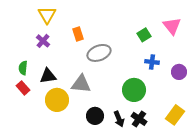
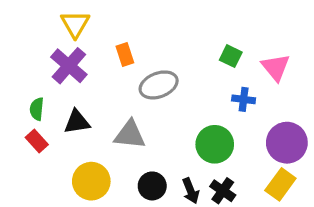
pink triangle: (172, 26) -> (276, 67), moved
green square: (144, 35) -> (231, 56), turned -32
purple cross: (43, 41) -> (69, 66), size x1.6
purple circle: (179, 72) -> (287, 143), moved, size x1.6
yellow circle: (57, 100) -> (91, 181), moved

